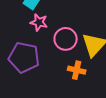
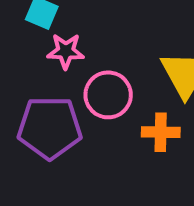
pink circle: (66, 39) -> (108, 95), moved

